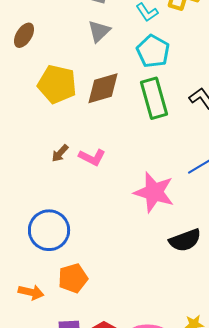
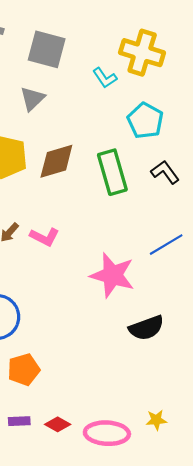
gray triangle: (99, 31) -> (32, 99), moved
cyan pentagon: (153, 51) -> (145, 121), moved

